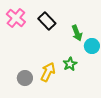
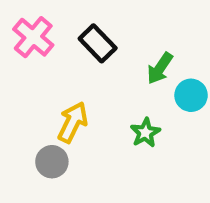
green arrow: (77, 33) -> (160, 68), turned 56
yellow arrow: (48, 72) -> (73, 122), moved

